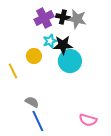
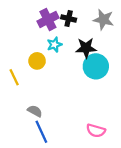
gray star: (77, 19) -> (103, 20), moved
black star: (63, 45) -> (86, 48), moved
cyan circle: (70, 61) -> (96, 66), moved

